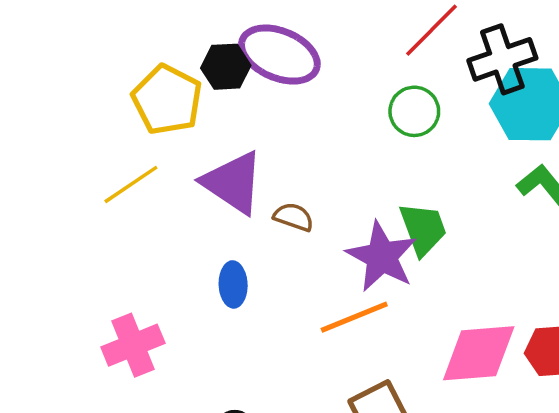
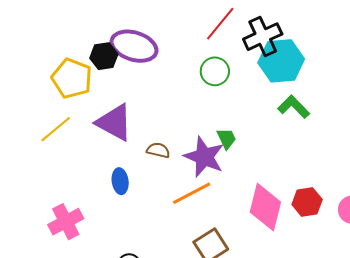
brown semicircle: (293, 217) -> (158, 150), moved
green trapezoid: (423, 229) -> (226, 139), size x0.7
pink diamond: (479, 353) -> (265, 207), turned -66

